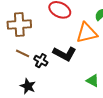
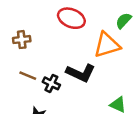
brown cross: (19, 25) -> (22, 40), size x0.6

